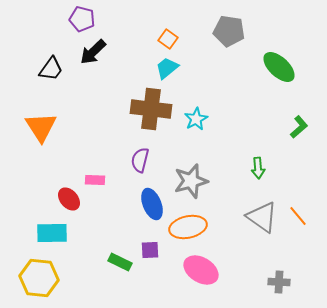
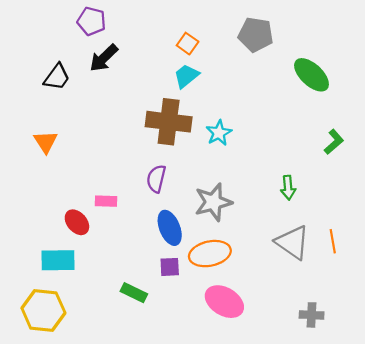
orange triangle: (41, 127) -> (46, 142), size x0.7
orange line: (298, 216) -> (333, 241), turned 30
purple square: (150, 250) -> (170, 267), moved

